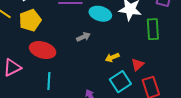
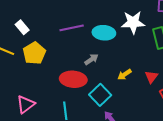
red ellipse: (43, 50) -> (73, 79), moved
cyan square: (120, 82) -> (100, 95), moved

